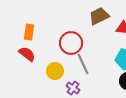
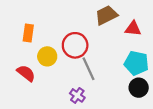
red semicircle: (27, 54) -> (26, 73), moved
yellow circle: (55, 71) -> (47, 56), moved

